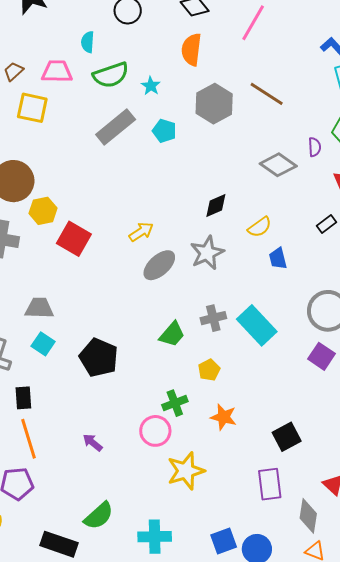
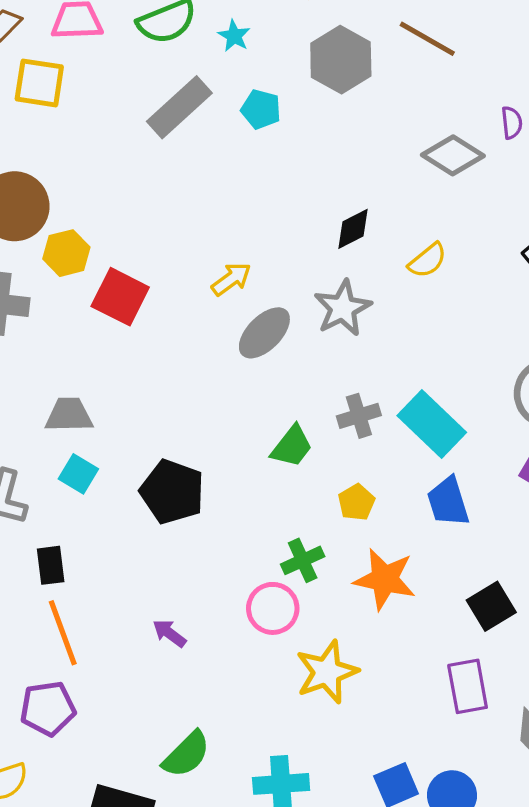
blue trapezoid: (278, 258) -> (448, 502), moved, size x1.4
orange star: (224, 417) -> (385, 579), size x1.4

